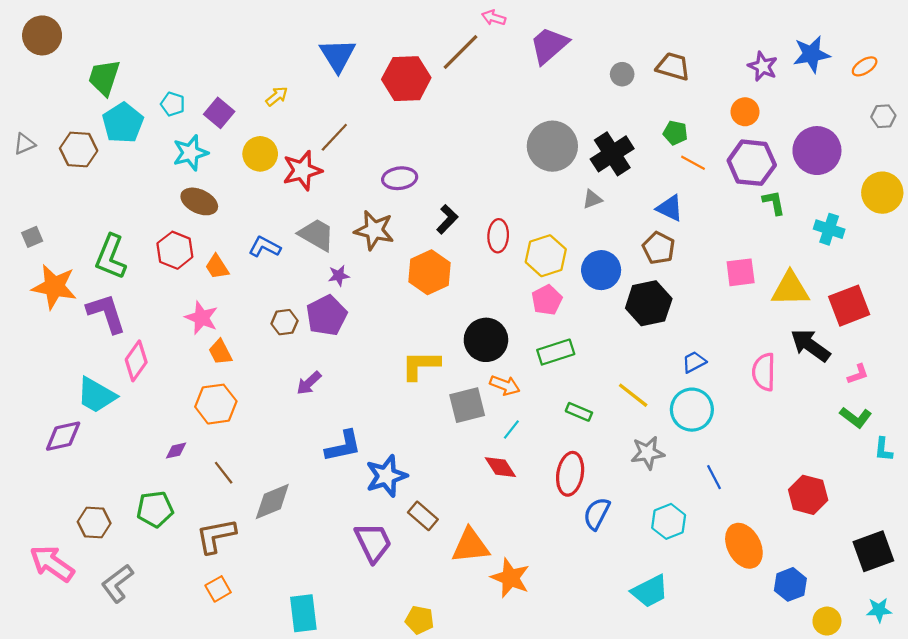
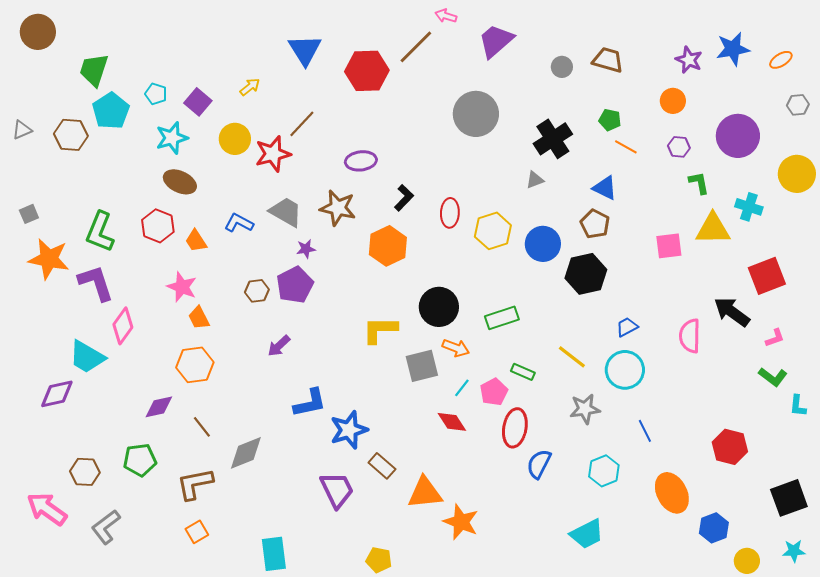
gray circle: (552, 146) -> (476, 114), moved
purple hexagon: (752, 163) -> (679, 147), size x0.5
yellow triangle: (790, 289) -> (713, 229), moved
pink pentagon: (547, 300) -> (494, 392), moved
purple diamond: (176, 451) -> (159, 407), size x1.4

